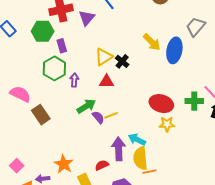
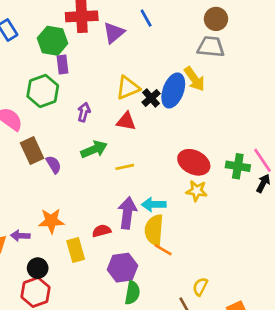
gray trapezoid: (196, 27) -> (211, 47), moved, turned 45
purple rectangle: (62, 46) -> (63, 64), moved
blue ellipse: (174, 50) -> (173, 90), moved
green hexagon: (54, 68) -> (43, 91), moved
purple semicircle: (98, 117) -> (54, 165), moved
cyan arrow: (137, 139) -> (154, 204), turned -36
orange star: (64, 164) -> (51, 221), turned 30
orange line: (149, 172) -> (163, 250), turned 32

